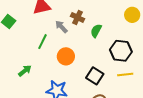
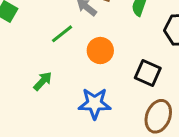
green line: (42, 42) -> (62, 34), turned 35

